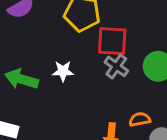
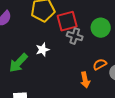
green arrow: (22, 79) -> (18, 63), turned -45

